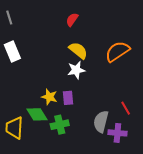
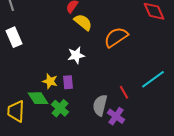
yellow semicircle: (78, 50) -> (83, 22), moved
green cross: (60, 125) -> (60, 108), turned -36
purple cross: (117, 133) -> (116, 116), turned 30

